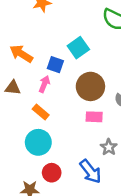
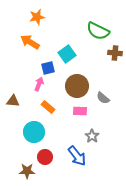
orange arrow: (21, 54) -> (30, 42), moved
blue square: (55, 65) -> (48, 68), turned -32
brown triangle: (13, 88) -> (13, 101), moved
orange rectangle: (41, 112) -> (48, 107), moved

